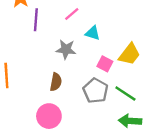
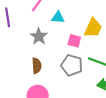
gray star: (66, 49) -> (39, 36), turned -30

